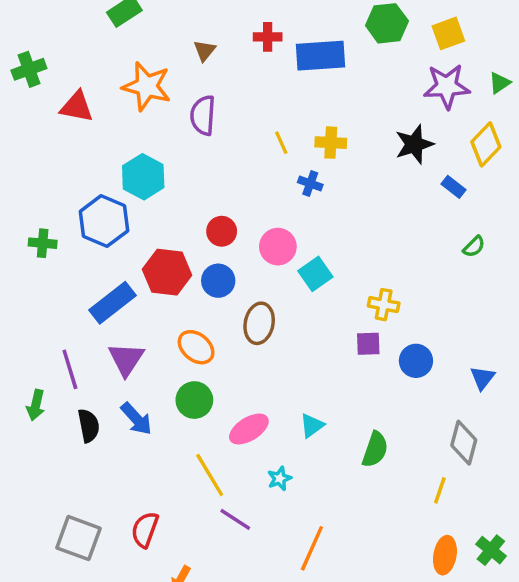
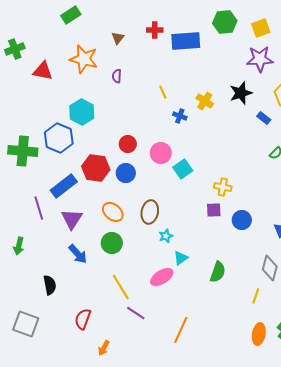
purple semicircle: (203, 115) -> (117, 76), size x0.6
yellow cross: (331, 143) -> (205, 101), moved, turned 30
green cross: (43, 243) -> (23, 151), size x1.8
brown ellipse: (259, 323) -> (150, 212), moved
purple line: (70, 369) -> (39, 208), moved
black semicircle: (89, 426) -> (50, 285), moved
pink ellipse: (249, 429) -> (162, 277), moved
cyan star: (280, 478) -> (166, 236), moved
gray square: (78, 538) -> (26, 324), moved

